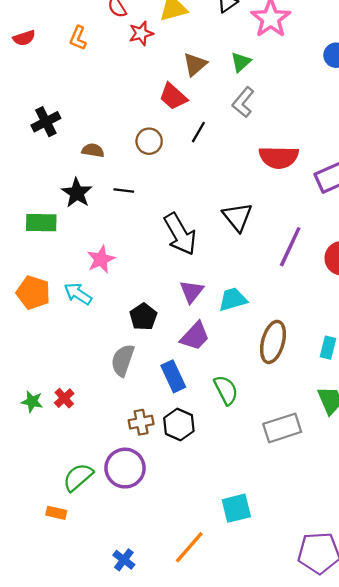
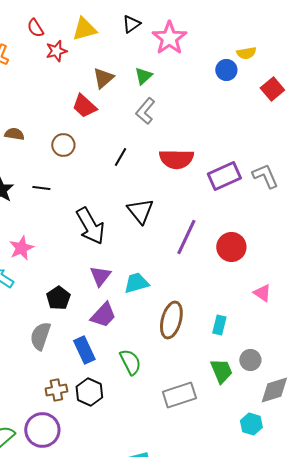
black line: (198, 132) -> (120, 157), moved
brown semicircle: (93, 150) -> (14, 134), moved

